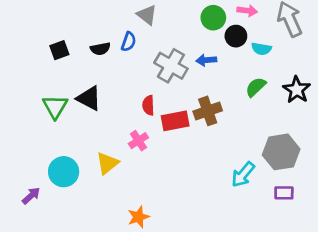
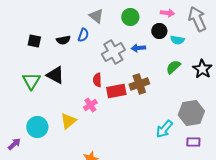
green circle: (213, 18) -> (130, 17), moved
black square: (59, 50) -> (34, 41), turned 32
gray cross: (171, 66) -> (113, 52), turned 30

